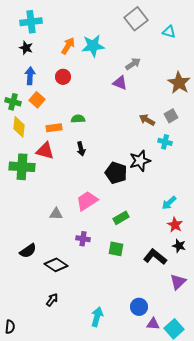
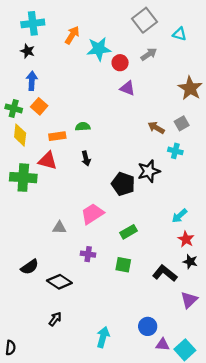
orange arrow: (68, 46) -> (72, 35), moved
gray arrow: (133, 64) -> (149, 54), moved
red circle: (63, 77) -> (120, 63), moved

